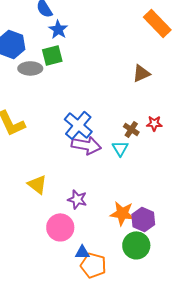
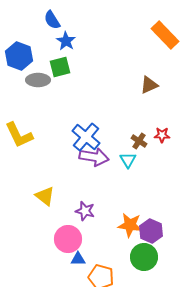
blue triangle: (82, 252) -> (78, 259), moved

